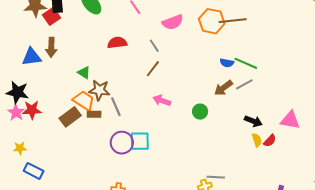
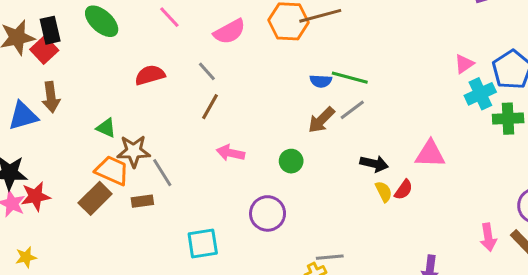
brown rectangle: (94, 114) -> (142, 201), moved
cyan square: (140, 141) -> (203, 243), moved
purple circle: (122, 143) -> (268, 213), moved

